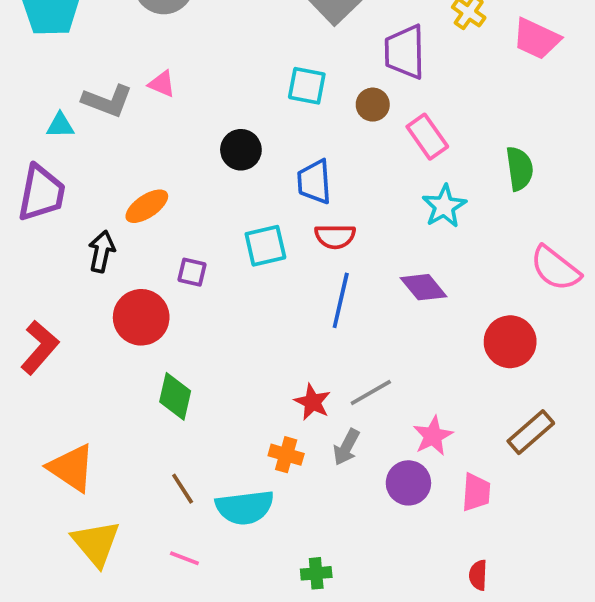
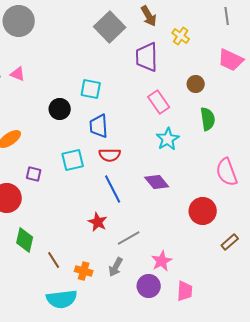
pink trapezoid: (536, 39) -> (231, 60), moved
cyan square: (307, 86) -> (91, 89), moved
brown circle: (373, 105) -> (196, 84), moved
pink semicircle: (555, 268) -> (227, 172), turned 32
blue line: (341, 300) -> (113, 189), turned -40
red star: (312, 402) -> (98, 222), moved
brown rectangle: (531, 432) -> (230, 242), moved, size x0.7
brown line: (183, 489) -> (54, 260), moved

